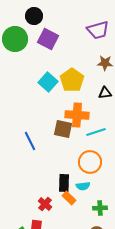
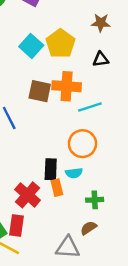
brown square: (63, 129) -> (40, 91), moved
orange rectangle: (69, 198) -> (57, 188), turned 32
red cross: (45, 204) -> (28, 195), size x1.5

